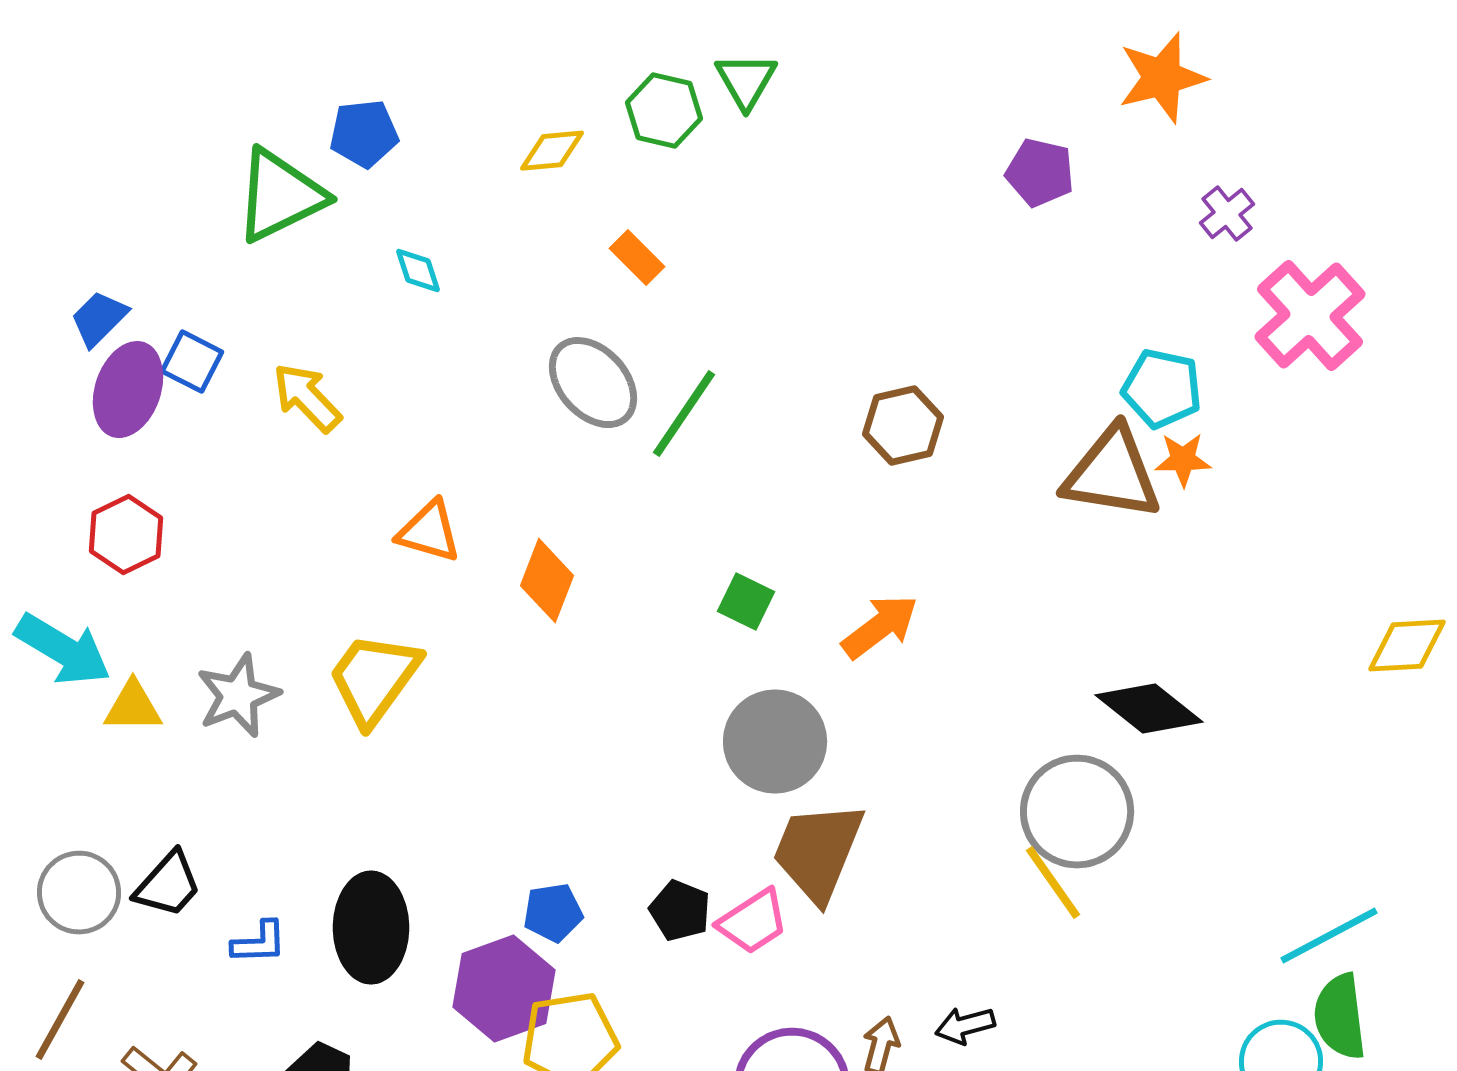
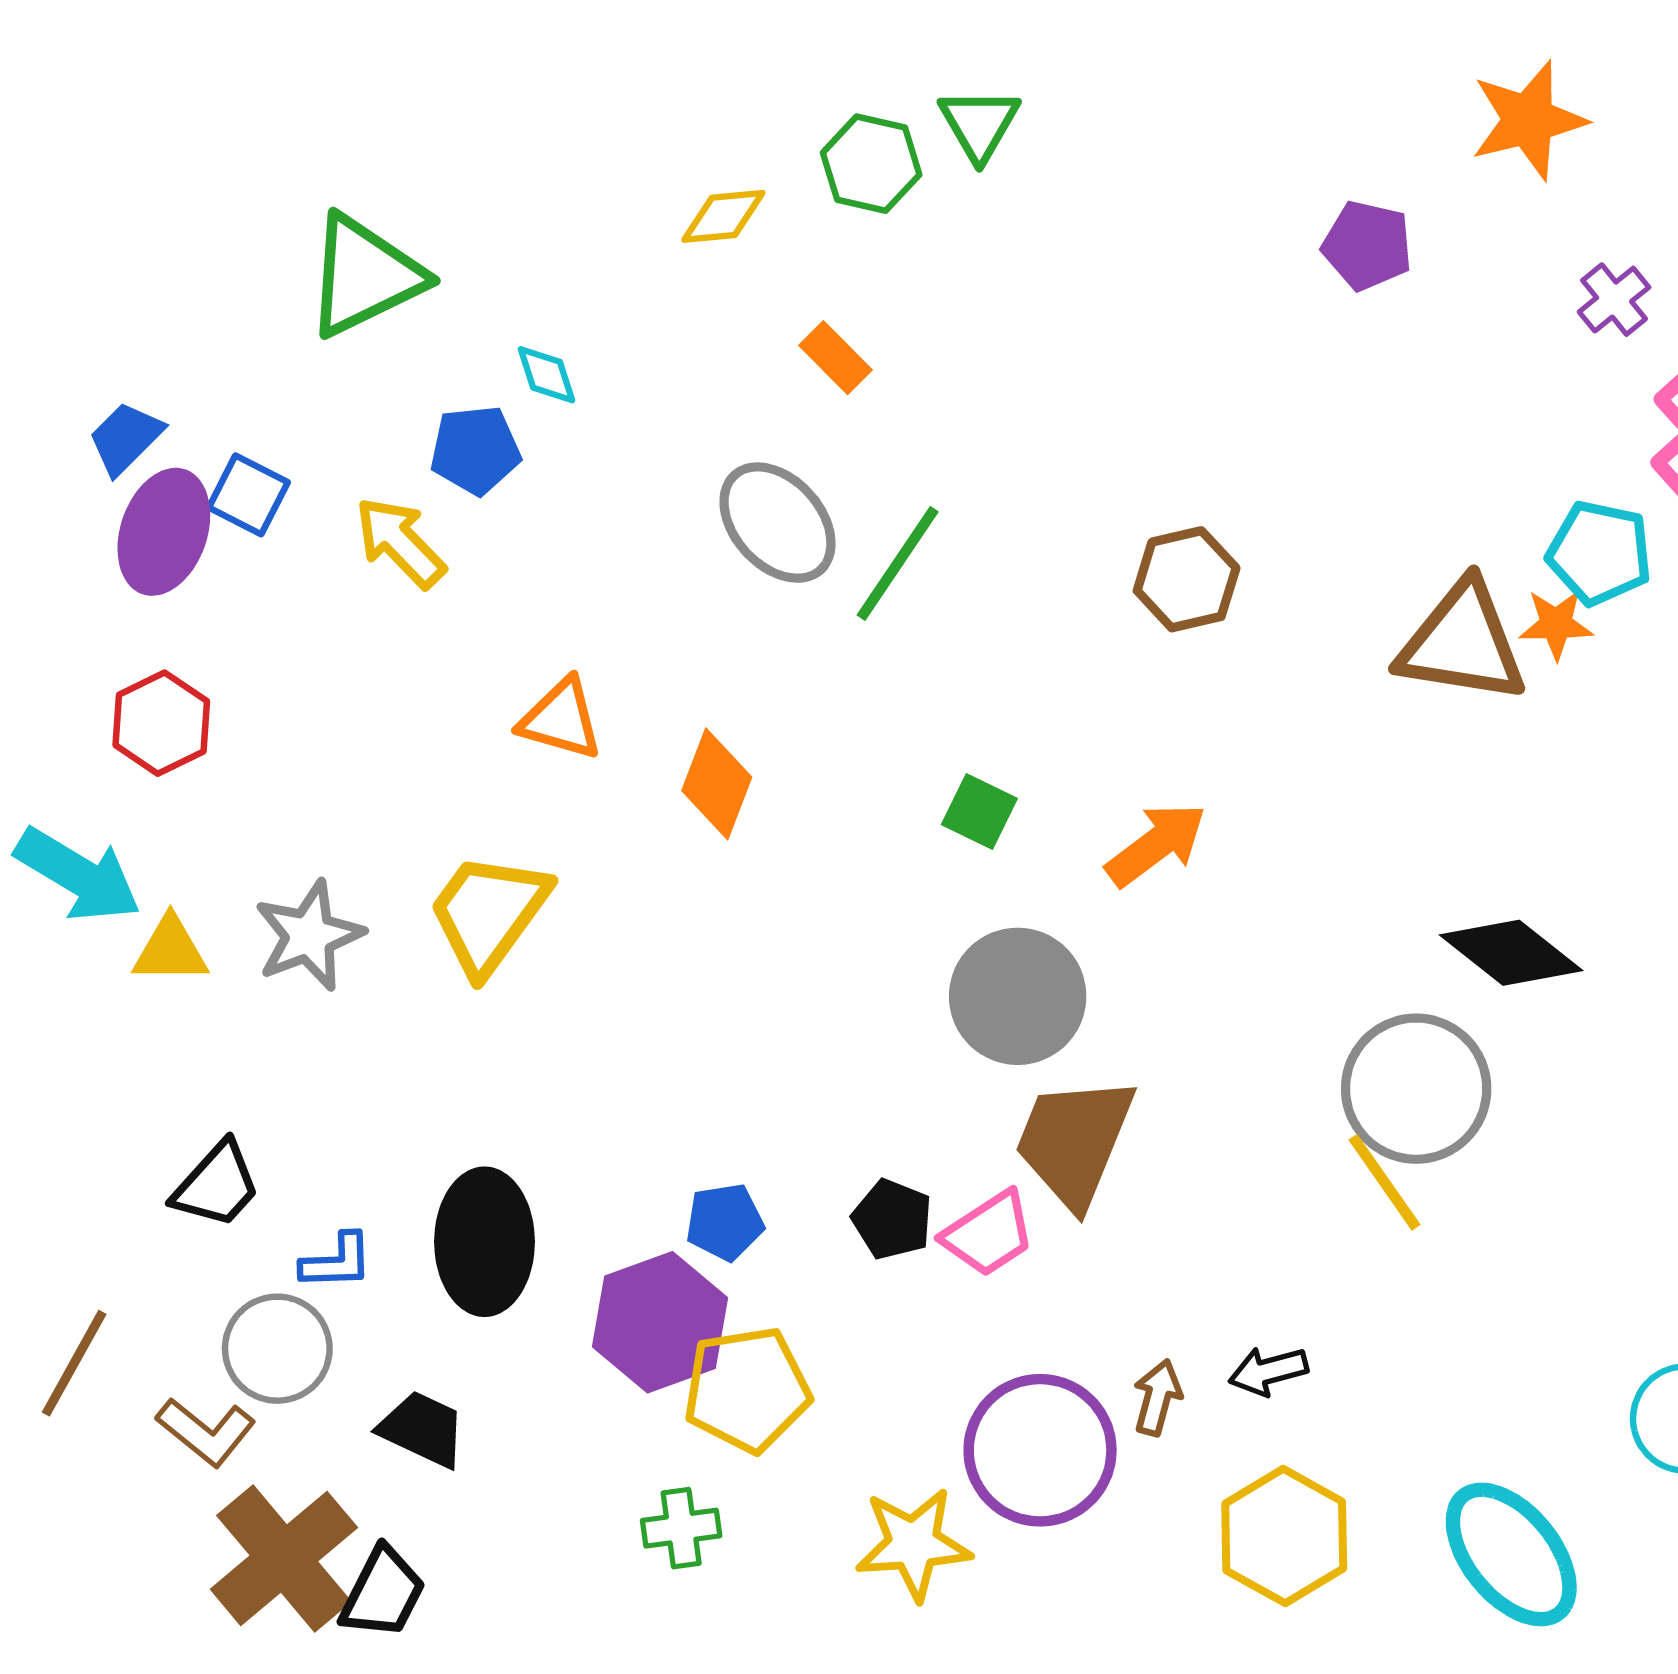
blue pentagon: (364, 134) -> (475, 450), moved
cyan pentagon: (1162, 389) -> (1600, 553), moved
gray circle: (79, 893) -> (277, 1349), moved

